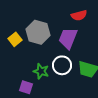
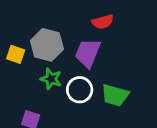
yellow square: (15, 39) -> (16, 54), turned -32
green star: (41, 71) -> (51, 79), moved

